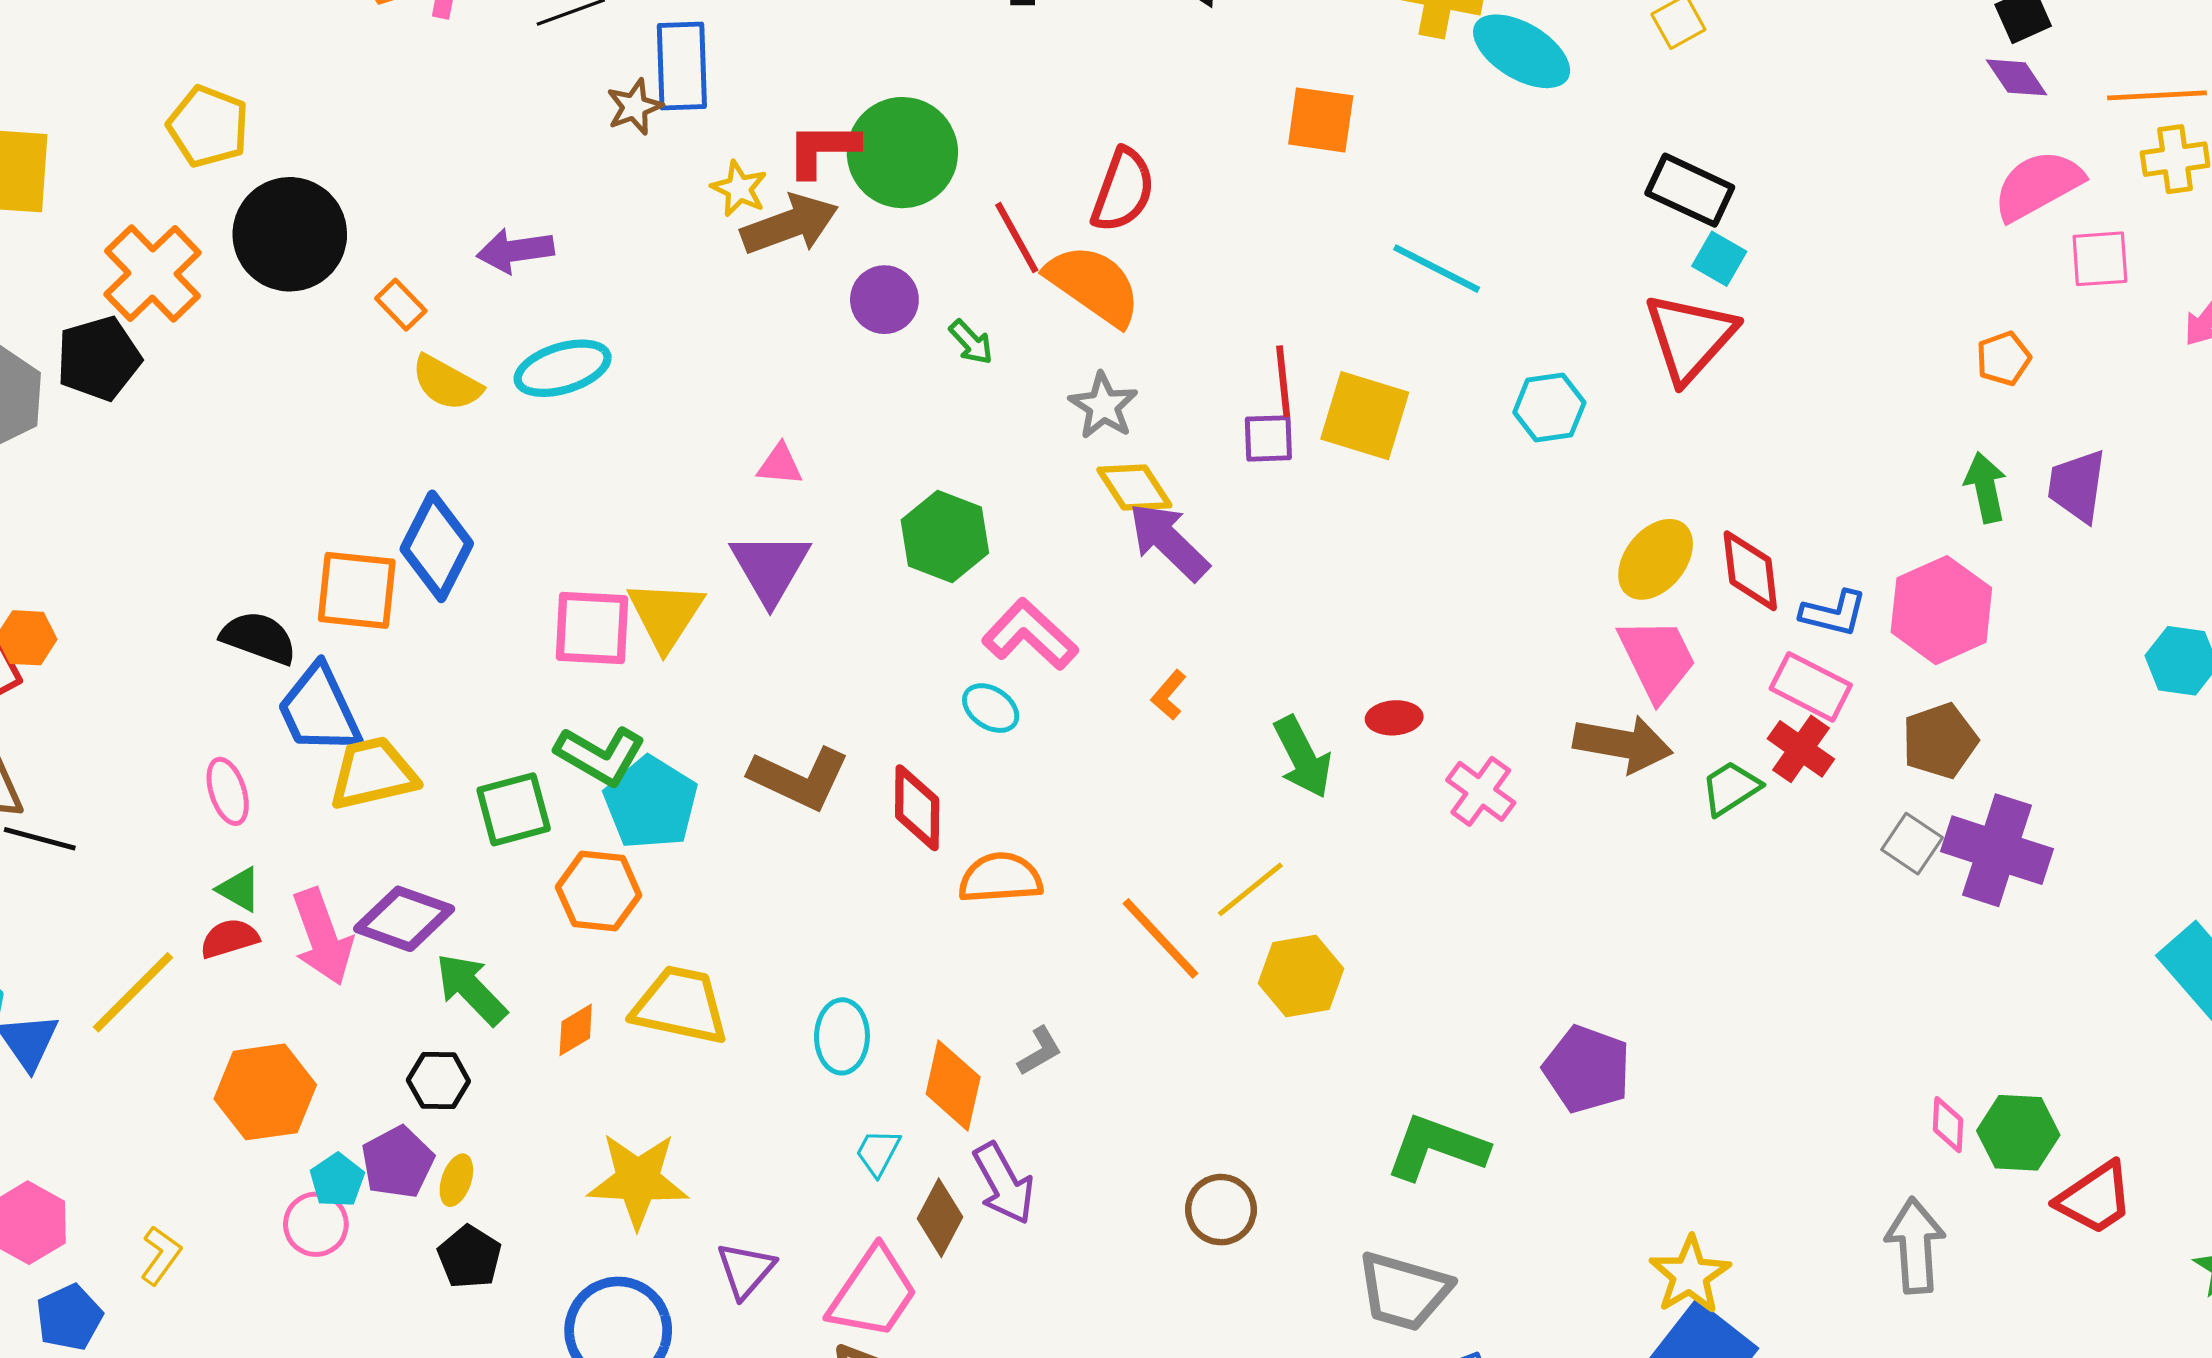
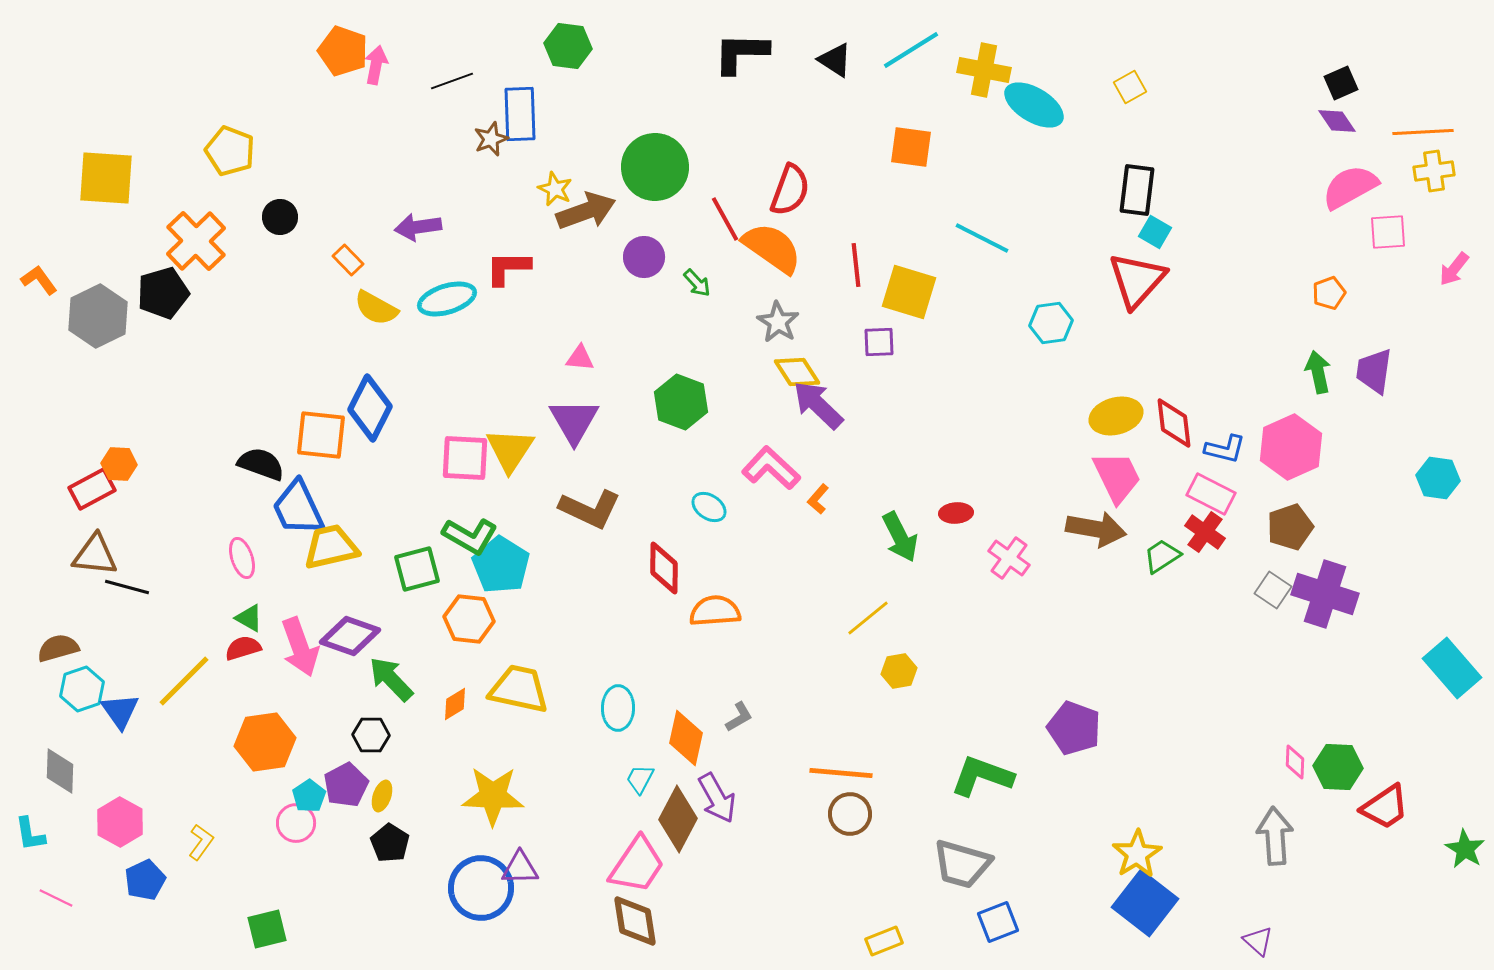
red L-shape: (822, 149) -> (508, 268), moved
black rectangle: (1690, 190) -> (1137, 190), turned 72
black circle: (290, 234) -> (280, 217), size x0.5
red line: (1283, 381) -> (856, 265), moved
yellow square: (1365, 416) -> (909, 292), moved
yellow ellipse: (1656, 559) -> (1116, 416), turned 36
pink L-shape: (1030, 635) -> (771, 468), moved
brown L-shape: (799, 778) -> (590, 509), moved
orange line: (1161, 938) -> (841, 773), moved, turned -42
yellow hexagon: (1301, 976) -> (899, 671), size x0.7
brown diamond: (940, 1218) -> (678, 819), size x1.4
purple triangle: (746, 1270) -> (520, 868), moved, turned 48

